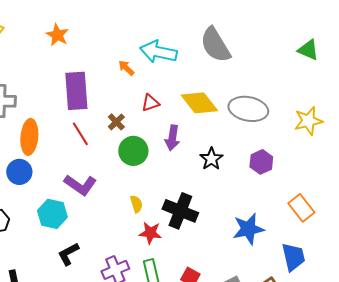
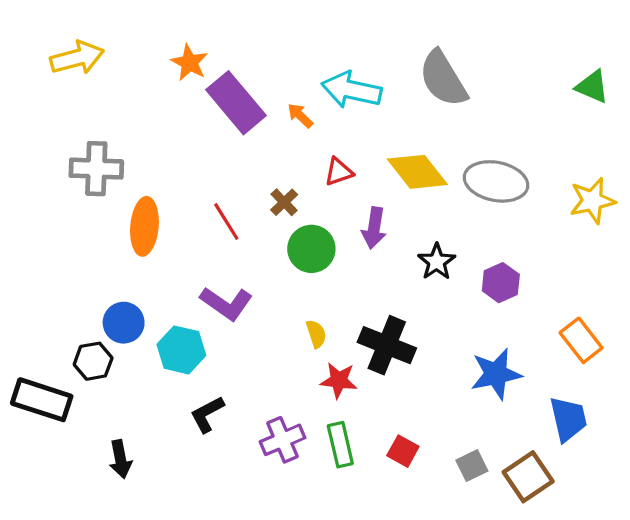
purple rectangle: (76, 91) -> (236, 103), moved, turned -36
purple hexagon: (261, 162) -> (501, 283), moved
blue circle: (19, 172) -> (124, 323), moved

